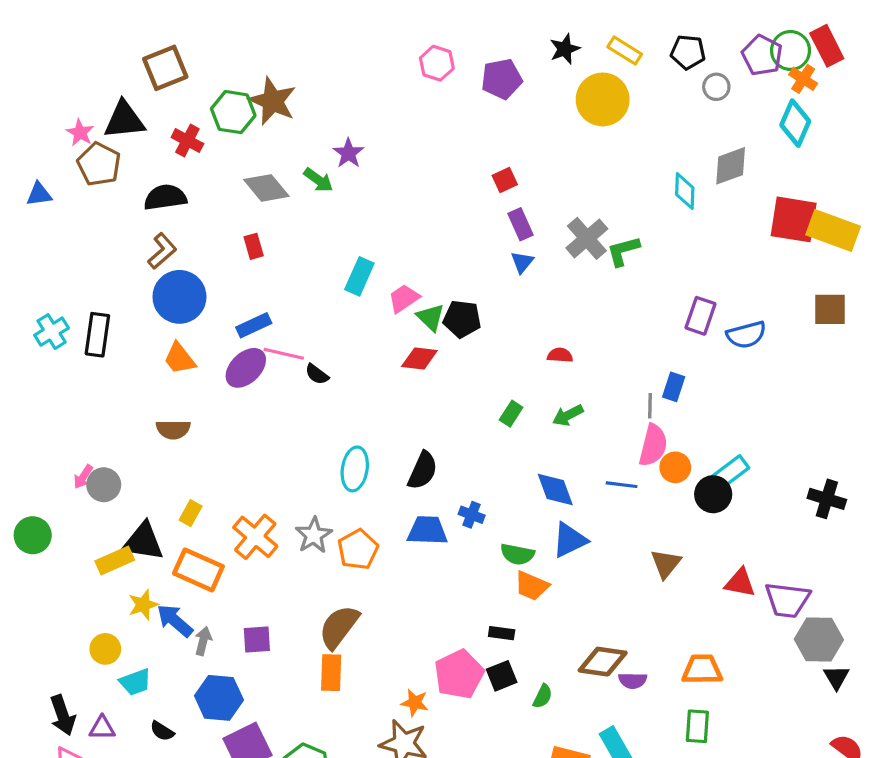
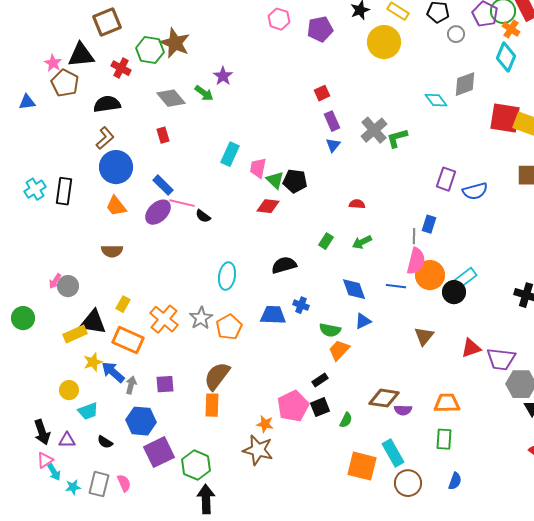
cyan diamond: (685, 191) -> (436, 100), turned -40
pink trapezoid: (404, 298) -> (258, 168), turned -45
blue rectangle: (254, 325) -> (163, 185), turned 70
orange circle: (675, 467) -> (430, 275), size x1.5
black semicircle: (423, 471) -> (284, 265), moved, turned -130
blue triangle: (569, 540) -> (363, 321), size x0.7
red triangle: (740, 583) -> (471, 348), turned -30
orange trapezoid: (532, 586) -> (339, 350), turned 110
black rectangle: (502, 633) -> (320, 380), turned -42

